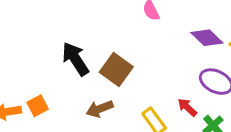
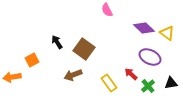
black arrow: (75, 59) -> (57, 42), size x0.6
orange square: (38, 106) -> (32, 60), moved

